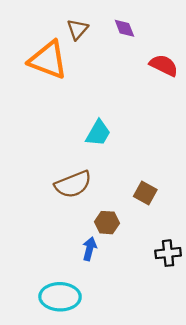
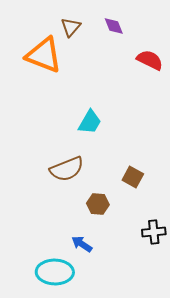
blue arrow: (90, 249) -> (82, 244), moved, turned -70

